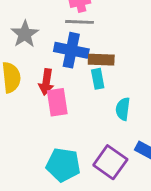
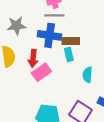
gray star: (25, 34) -> (16, 26), turned 30
pink rectangle: (57, 102) -> (41, 72), turned 66

